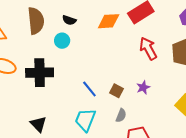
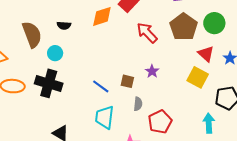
cyan circle: (62, 41) -> (55, 53), moved
black cross: (40, 73) -> (49, 83), turned 32

